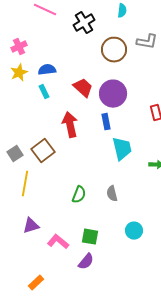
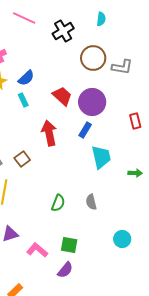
gray L-shape: (147, 42) -> (122, 67), moved
blue semicircle: (47, 70) -> (26, 78), turned 144
blue rectangle: (106, 122) -> (85, 130), turned 42
brown square: (43, 151) -> (22, 159), size x0.7
cyan circle: (134, 231) -> (122, 239), moved

